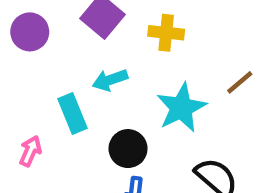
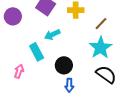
brown line: (240, 82) -> (101, 24), moved
cyan star: (181, 108) -> (100, 48), moved

